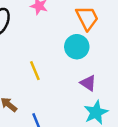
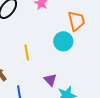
purple triangle: (88, 83) -> (50, 80), moved

